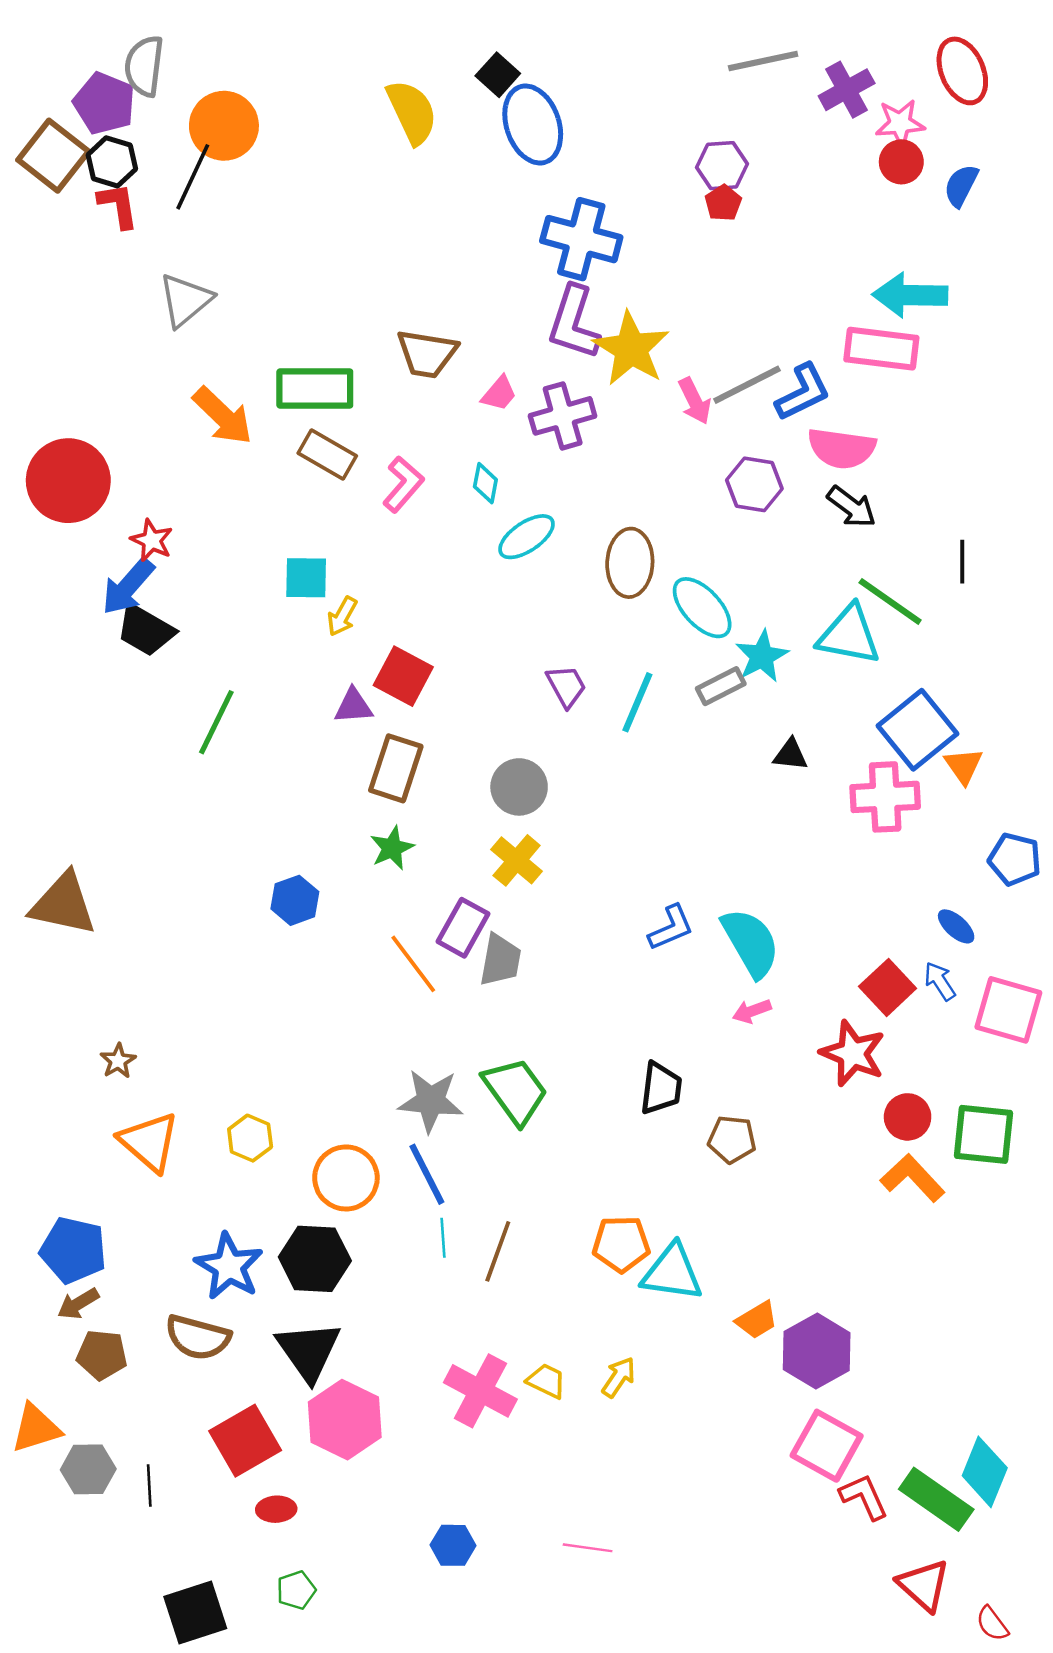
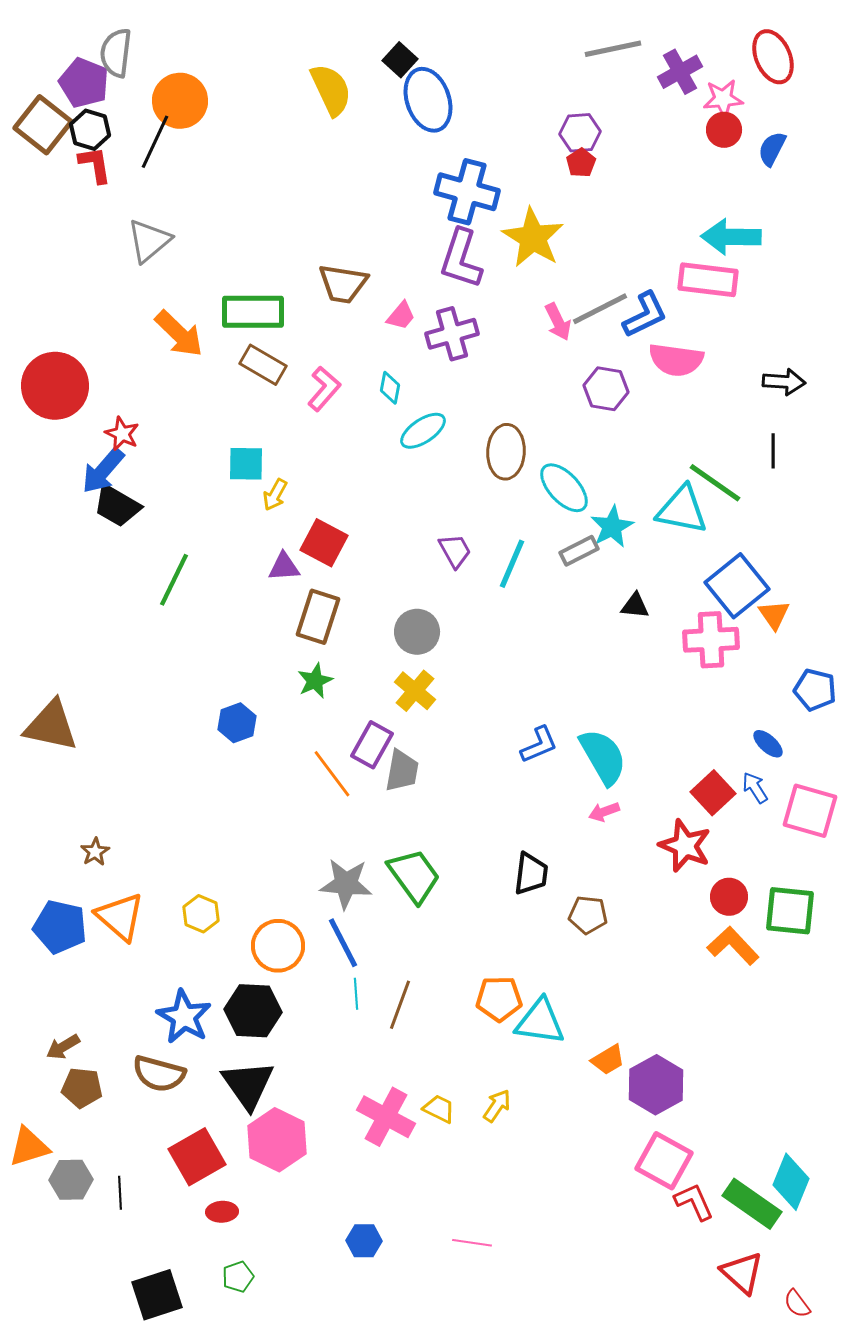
yellow star: (631, 349) -> (533, 238), moved
black arrow: (851, 507) -> (784, 382), moved, turned -33
blue pentagon: (73, 1250) -> (60, 927), moved

